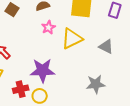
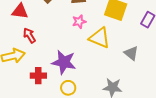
yellow triangle: (72, 39) -> (100, 38), turned 35
yellow circle: (40, 96) -> (68, 88), moved

